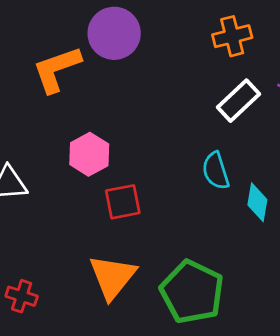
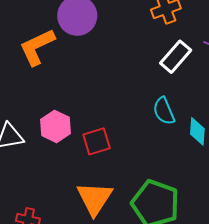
pink hexagon: (89, 154) -> (55, 126), moved

